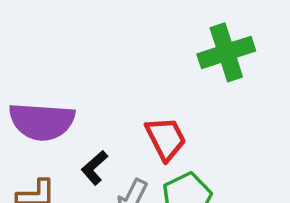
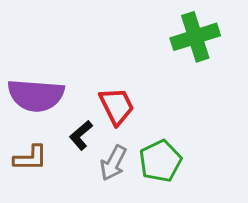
red trapezoid: (166, 139) -> (117, 106), moved

